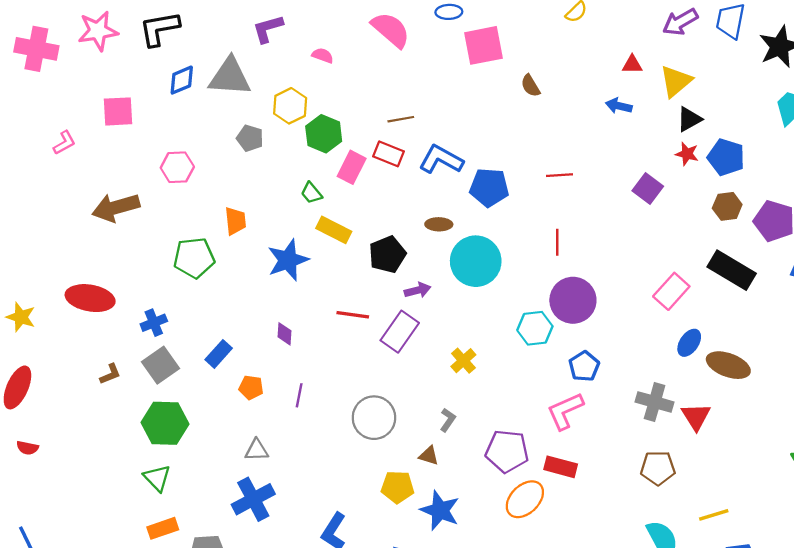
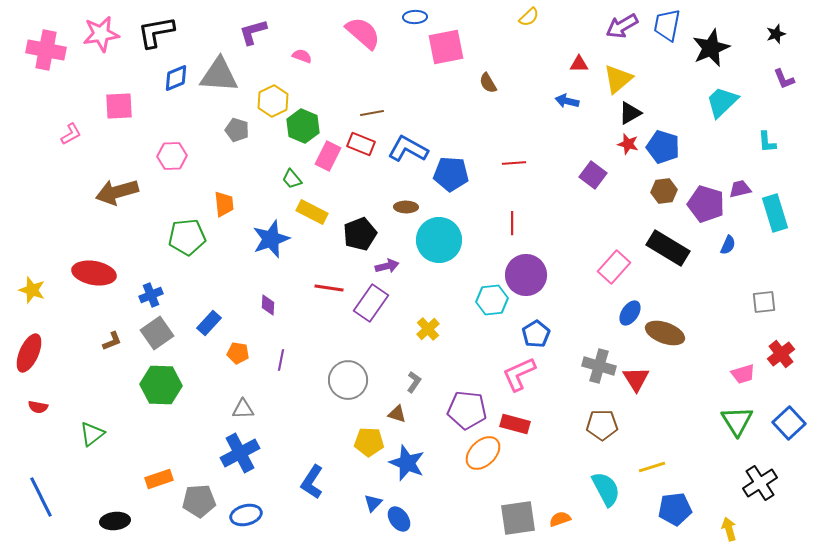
green triangle: (157, 478) -> (92, 434), moved, turned 36

